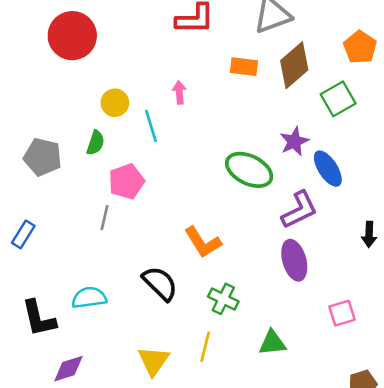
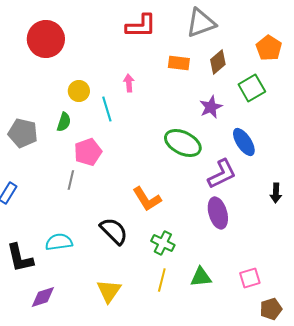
brown diamond: (294, 65) -> (218, 62), size x0.7
purple star: (294, 141) -> (211, 107), moved
pink square: (342, 313) -> (250, 278), moved
yellow line: (205, 347) -> (162, 280), moved

